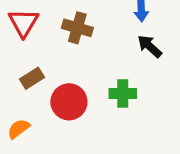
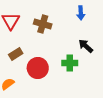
black arrow: (150, 46) -> (86, 46), moved

